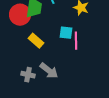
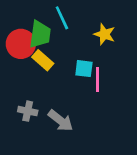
yellow rectangle: (36, 41) -> (43, 60), moved
gray cross: (28, 75) -> (28, 111), moved

